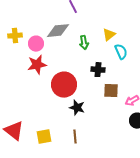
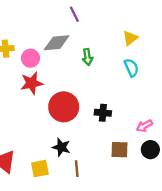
yellow triangle: (109, 35) -> (130, 38), moved
black cross: (98, 70) -> (103, 113), moved
brown square: (111, 91) -> (119, 150), moved
black star: (77, 108) -> (61, 147), moved

